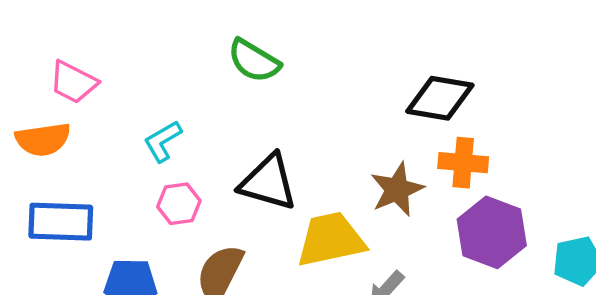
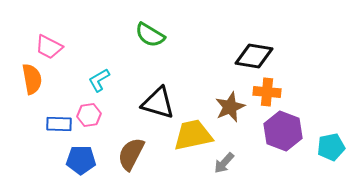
orange semicircle: (43, 139) -> (32, 79), turned -92
pink hexagon: (179, 204) -> (89, 115), moved
blue rectangle: (61, 222) -> (59, 124), moved, size x0.7

